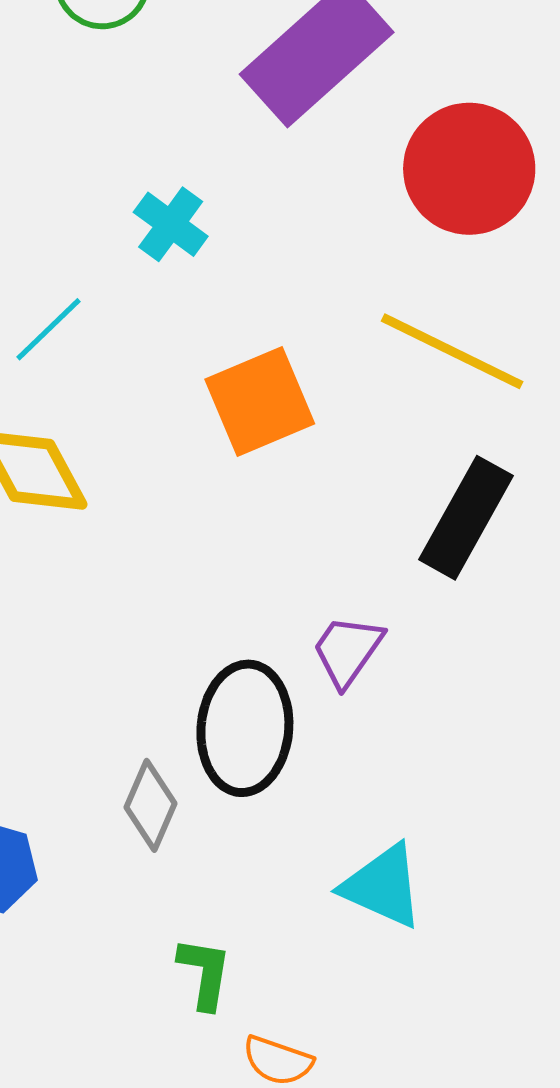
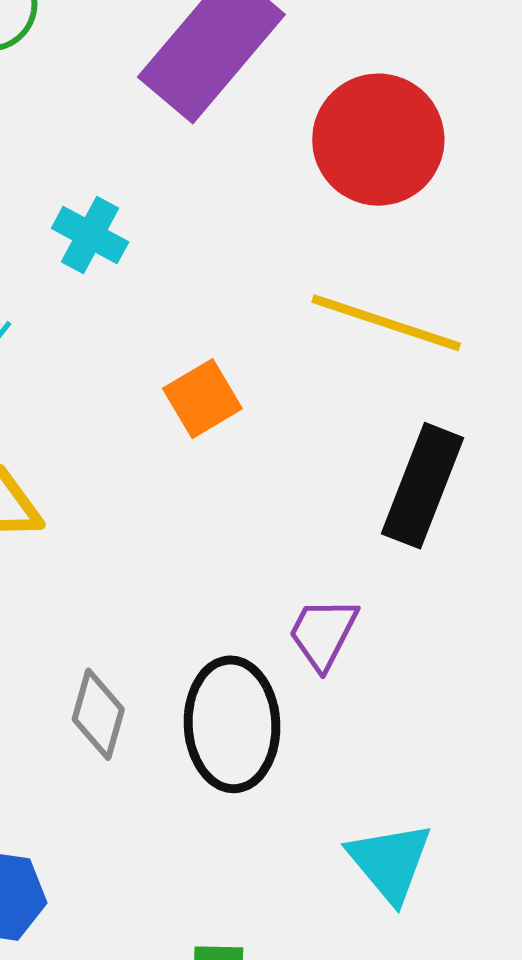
orange square: (260, 402) -> (202, 399), size x0.7
gray diamond: (151, 805) -> (98, 714), moved
cyan triangle: (383, 886) -> (390, 862), turned 34

